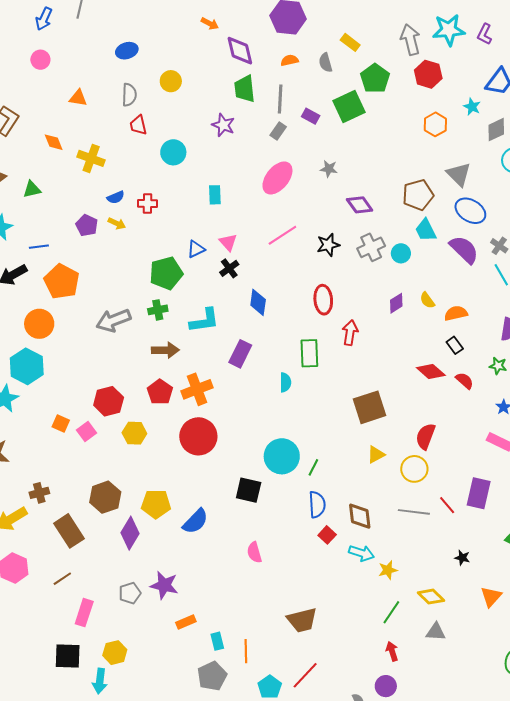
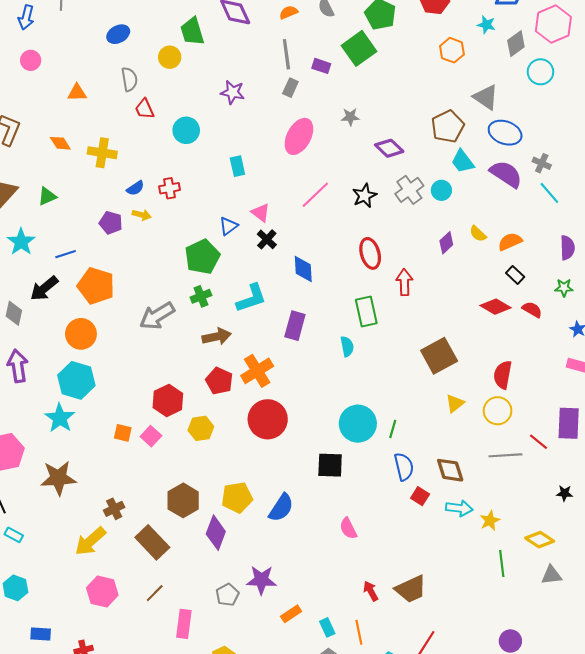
green trapezoid: (245, 89) -> (192, 31), moved
green line: (391, 612) -> (502, 563), turned -30
red arrow: (392, 651) -> (371, 591), moved

